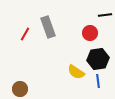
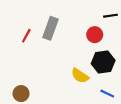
gray rectangle: (48, 27) -> (51, 28), turned 40
blue line: (98, 81) -> (107, 94), moved, turned -56

